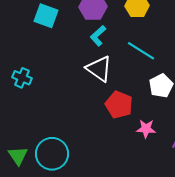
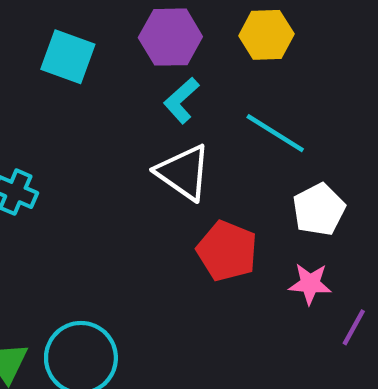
pink star: (146, 129) -> (310, 284), moved

